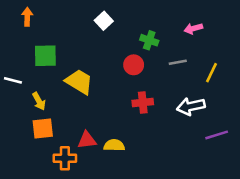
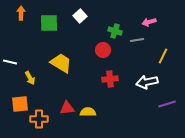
green square: (45, 56) -> (49, 23), moved
gray line: (178, 62) -> (137, 40), moved
orange square: (43, 128) -> (20, 104), moved
orange cross: (65, 158) -> (39, 119), moved

